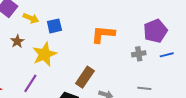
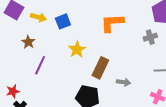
yellow star: (44, 54) -> (77, 49), moved, size x0.7
purple line: (30, 83) -> (40, 65), moved

